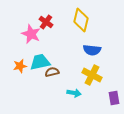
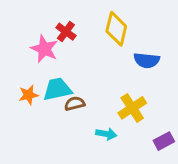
blue semicircle: (92, 50) -> (147, 60), moved
yellow cross: (92, 75) -> (132, 108), turned 30
purple rectangle: (114, 98) -> (164, 141), turned 72

